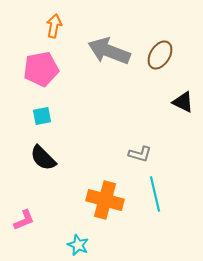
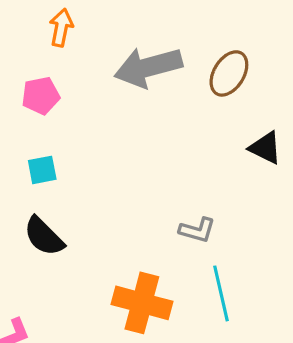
gray arrow: (109, 51) -> (148, 67), turned -36
pink pentagon: (41, 69) -> (41, 96), size x0.7

